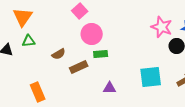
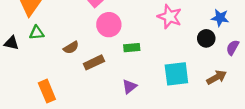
pink star: (162, 27) -> (170, 17), moved
green rectangle: (101, 54) -> (132, 48), moved
purple triangle: (110, 88) -> (129, 87), turned -40

